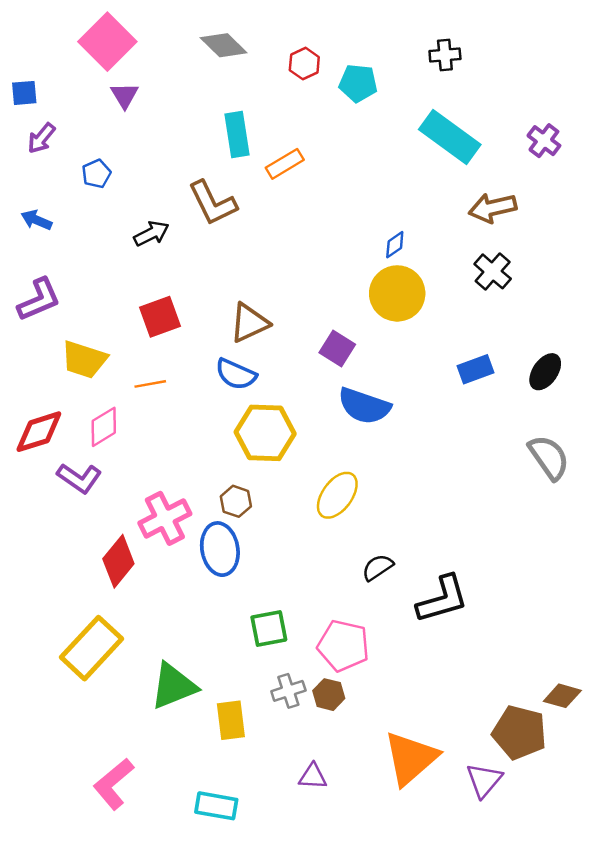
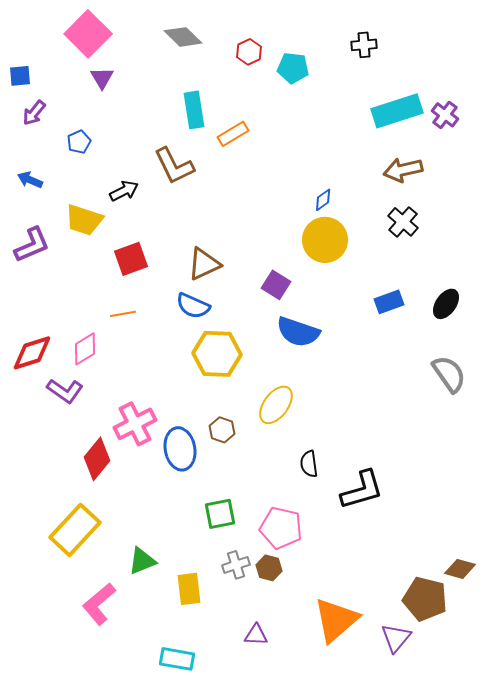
cyan rectangle: (450, 137) -> (397, 111), moved, turned -54
yellow trapezoid: (84, 360) -> (84, 220), moved
brown hexagon: (236, 501) -> (222, 430), moved
black semicircle: (378, 567) -> (309, 464), turned -64
green triangle: (173, 686) -> (142, 561), size x0.7
pink L-shape: (114, 784) -> (99, 604), moved

